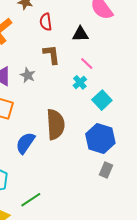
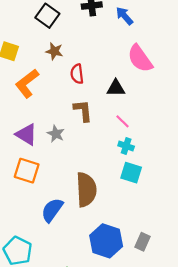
cyan cross: (80, 82) -> (126, 146), moved, turned -32
cyan square: (102, 100) -> (131, 173), moved, turned -30
blue hexagon: (100, 138) -> (106, 241), moved

